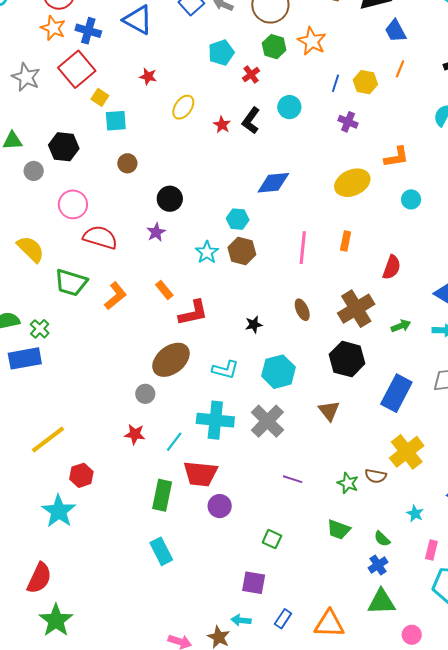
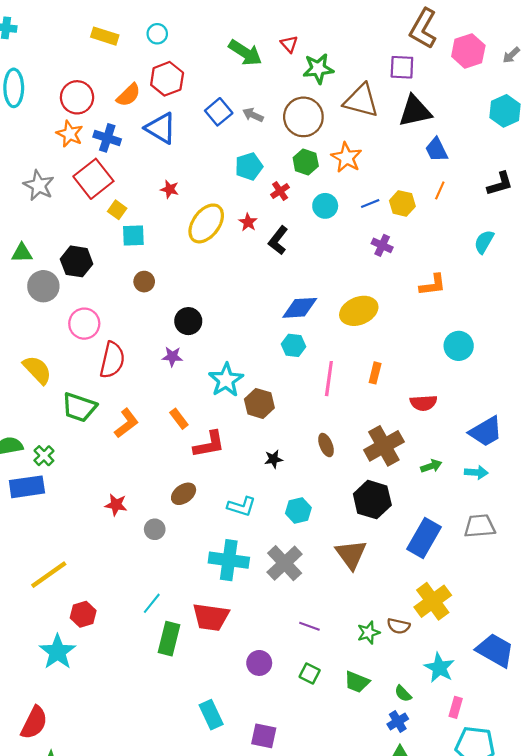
blue line: (335, 83) -> (370, 204), turned 48
yellow ellipse: (183, 107) -> (206, 223), size x1.5
cyan circle: (289, 107) -> (325, 206), moved
red star: (222, 125) -> (248, 222), moved
gray circle: (34, 171) -> (43, 286), size x1.5
yellow ellipse: (352, 183) -> (359, 311), moved
cyan circle: (411, 199) -> (459, 346), moved, size x1.4
cyan hexagon: (238, 219) -> (293, 345), moved
purple star: (156, 232) -> (172, 357), turned 30
red semicircle: (100, 237) -> (112, 360), turned 84
brown hexagon: (242, 251) -> (259, 403), moved
cyan star: (207, 252) -> (226, 380), size x1.4
red semicircle: (392, 267) -> (423, 403), turned 65
brown ellipse: (171, 360) -> (184, 494), size x0.6
cyan hexagon: (279, 372) -> (298, 511), size x0.7
brown triangle: (329, 411) -> (351, 554), size x1.4
red star: (135, 434) -> (116, 505), moved
cyan line: (174, 442) -> (152, 603), moved
green star: (348, 483) -> (368, 633), turned 30
purple circle: (220, 506) -> (259, 663), moved
cyan star: (415, 514) -> (439, 668), size x1.6
green square: (272, 539) -> (310, 674), moved
cyan rectangle: (161, 551) -> (211, 715), moved

